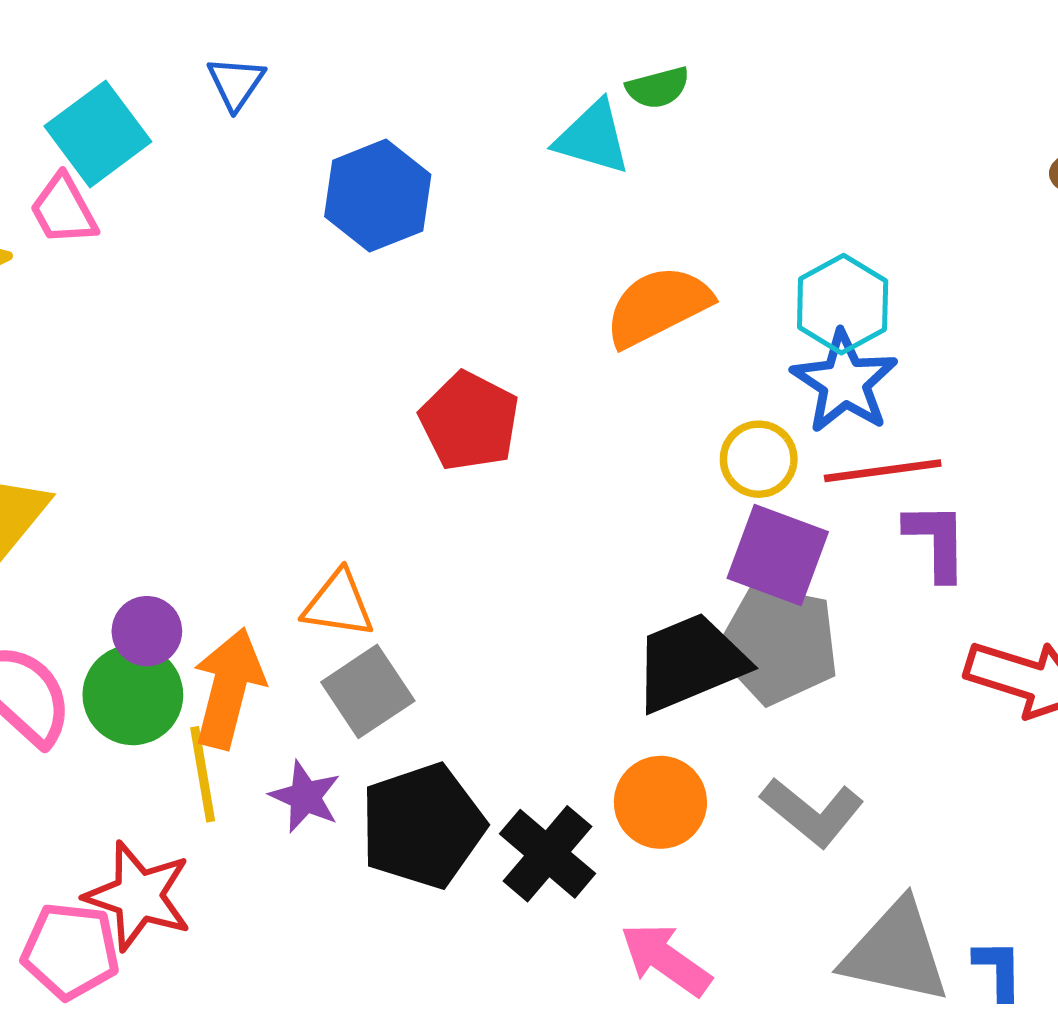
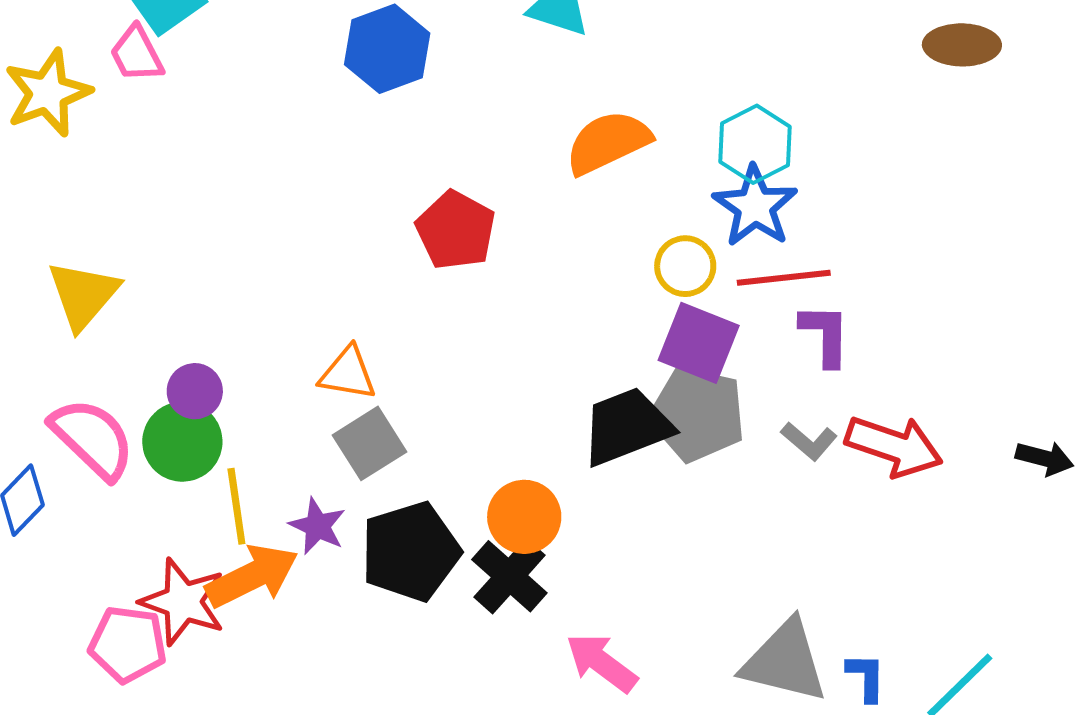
orange arrow: (228, 688) -> (252, 576), moved, turned 48
orange circle: (660, 802) -> (524, 517), moved
gray L-shape: (812, 812) -> (809, 441), moved, size x0.7

